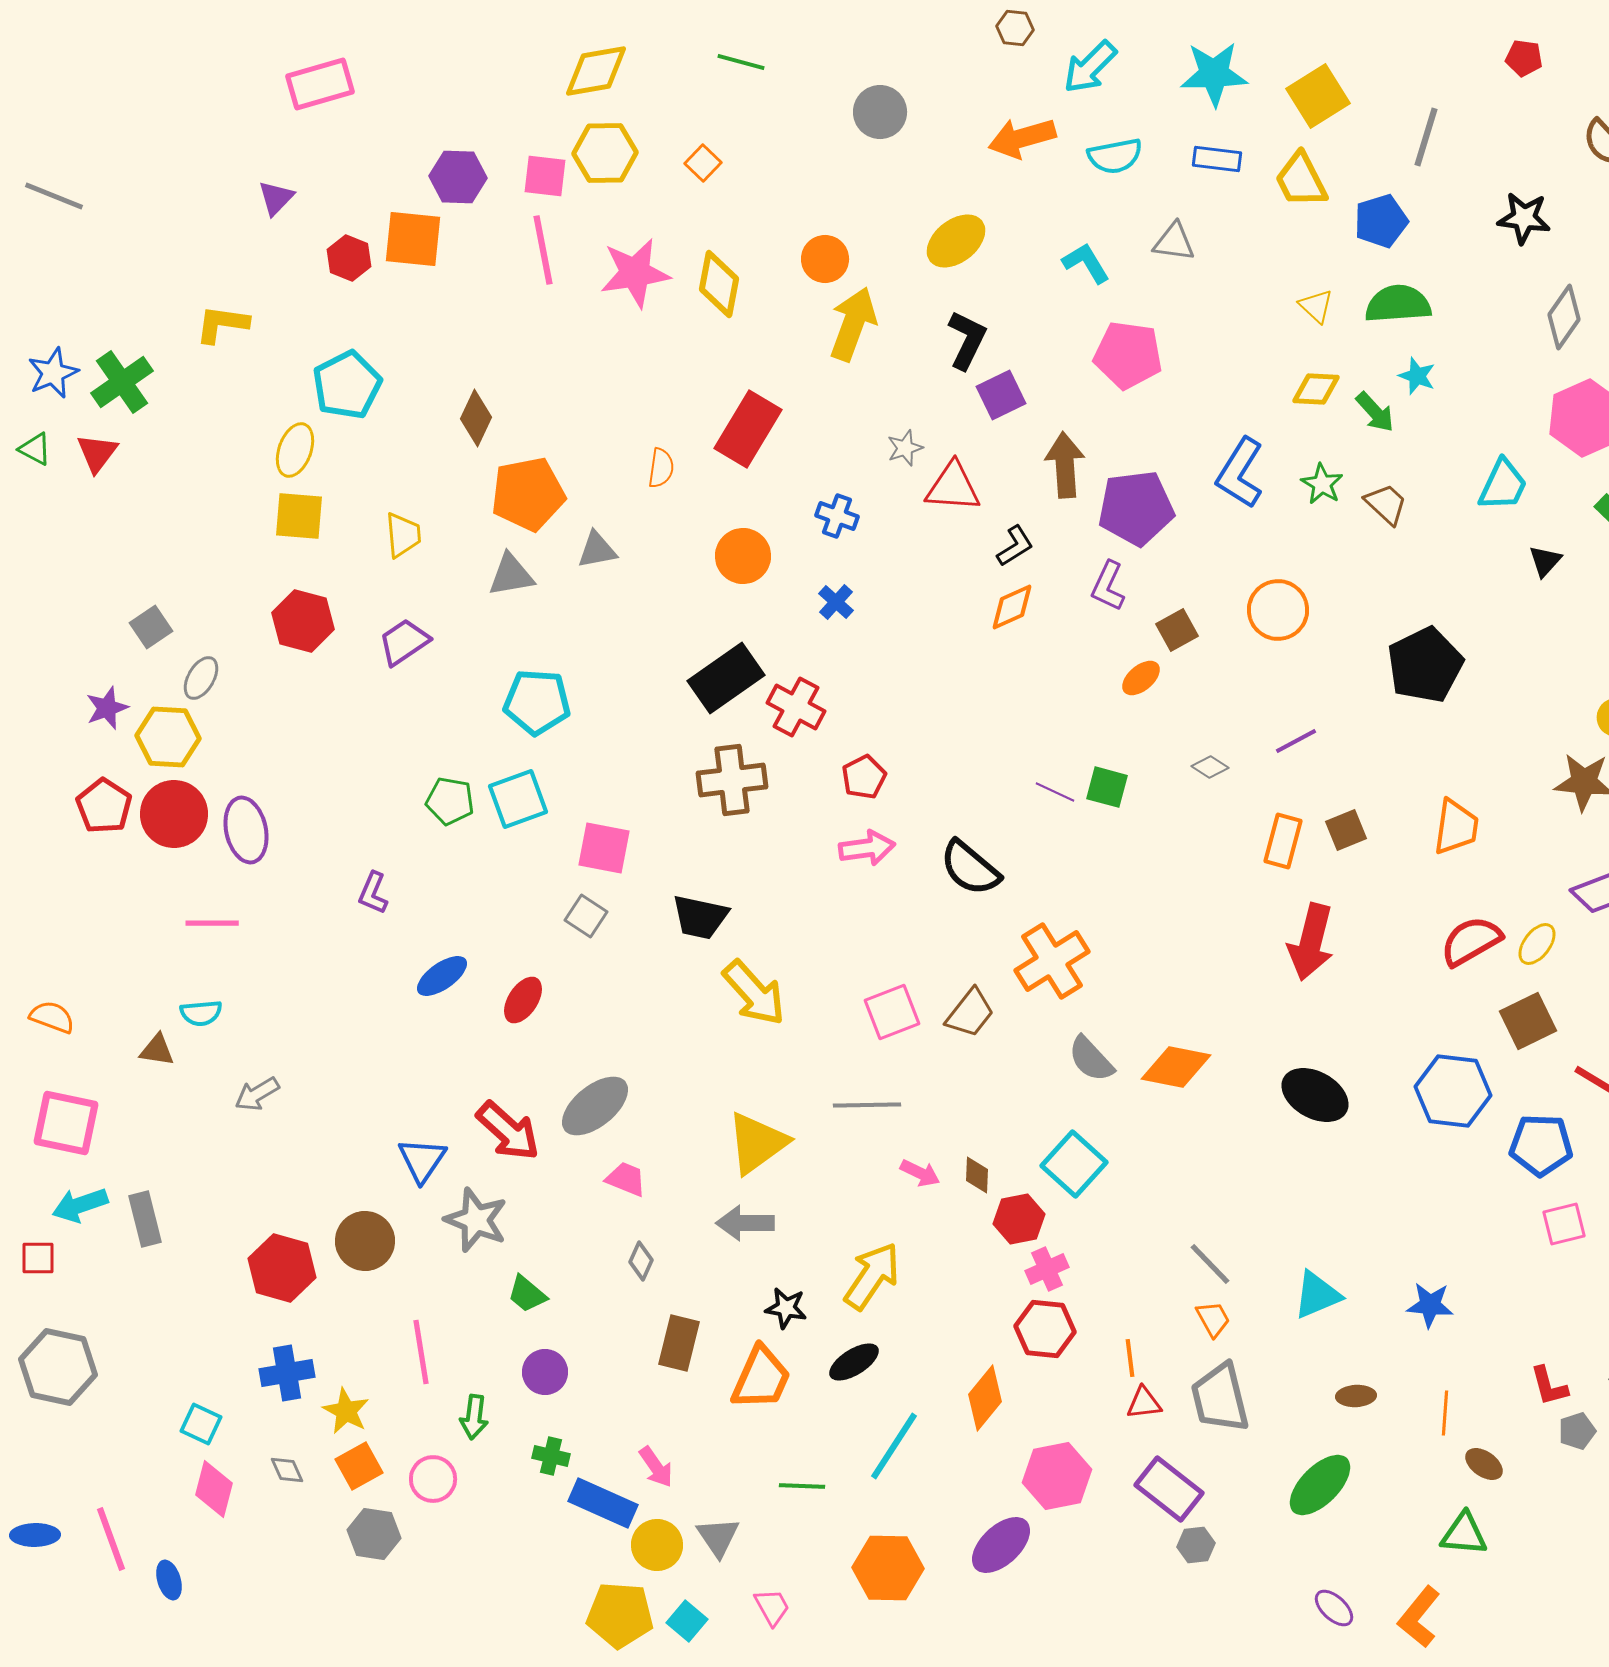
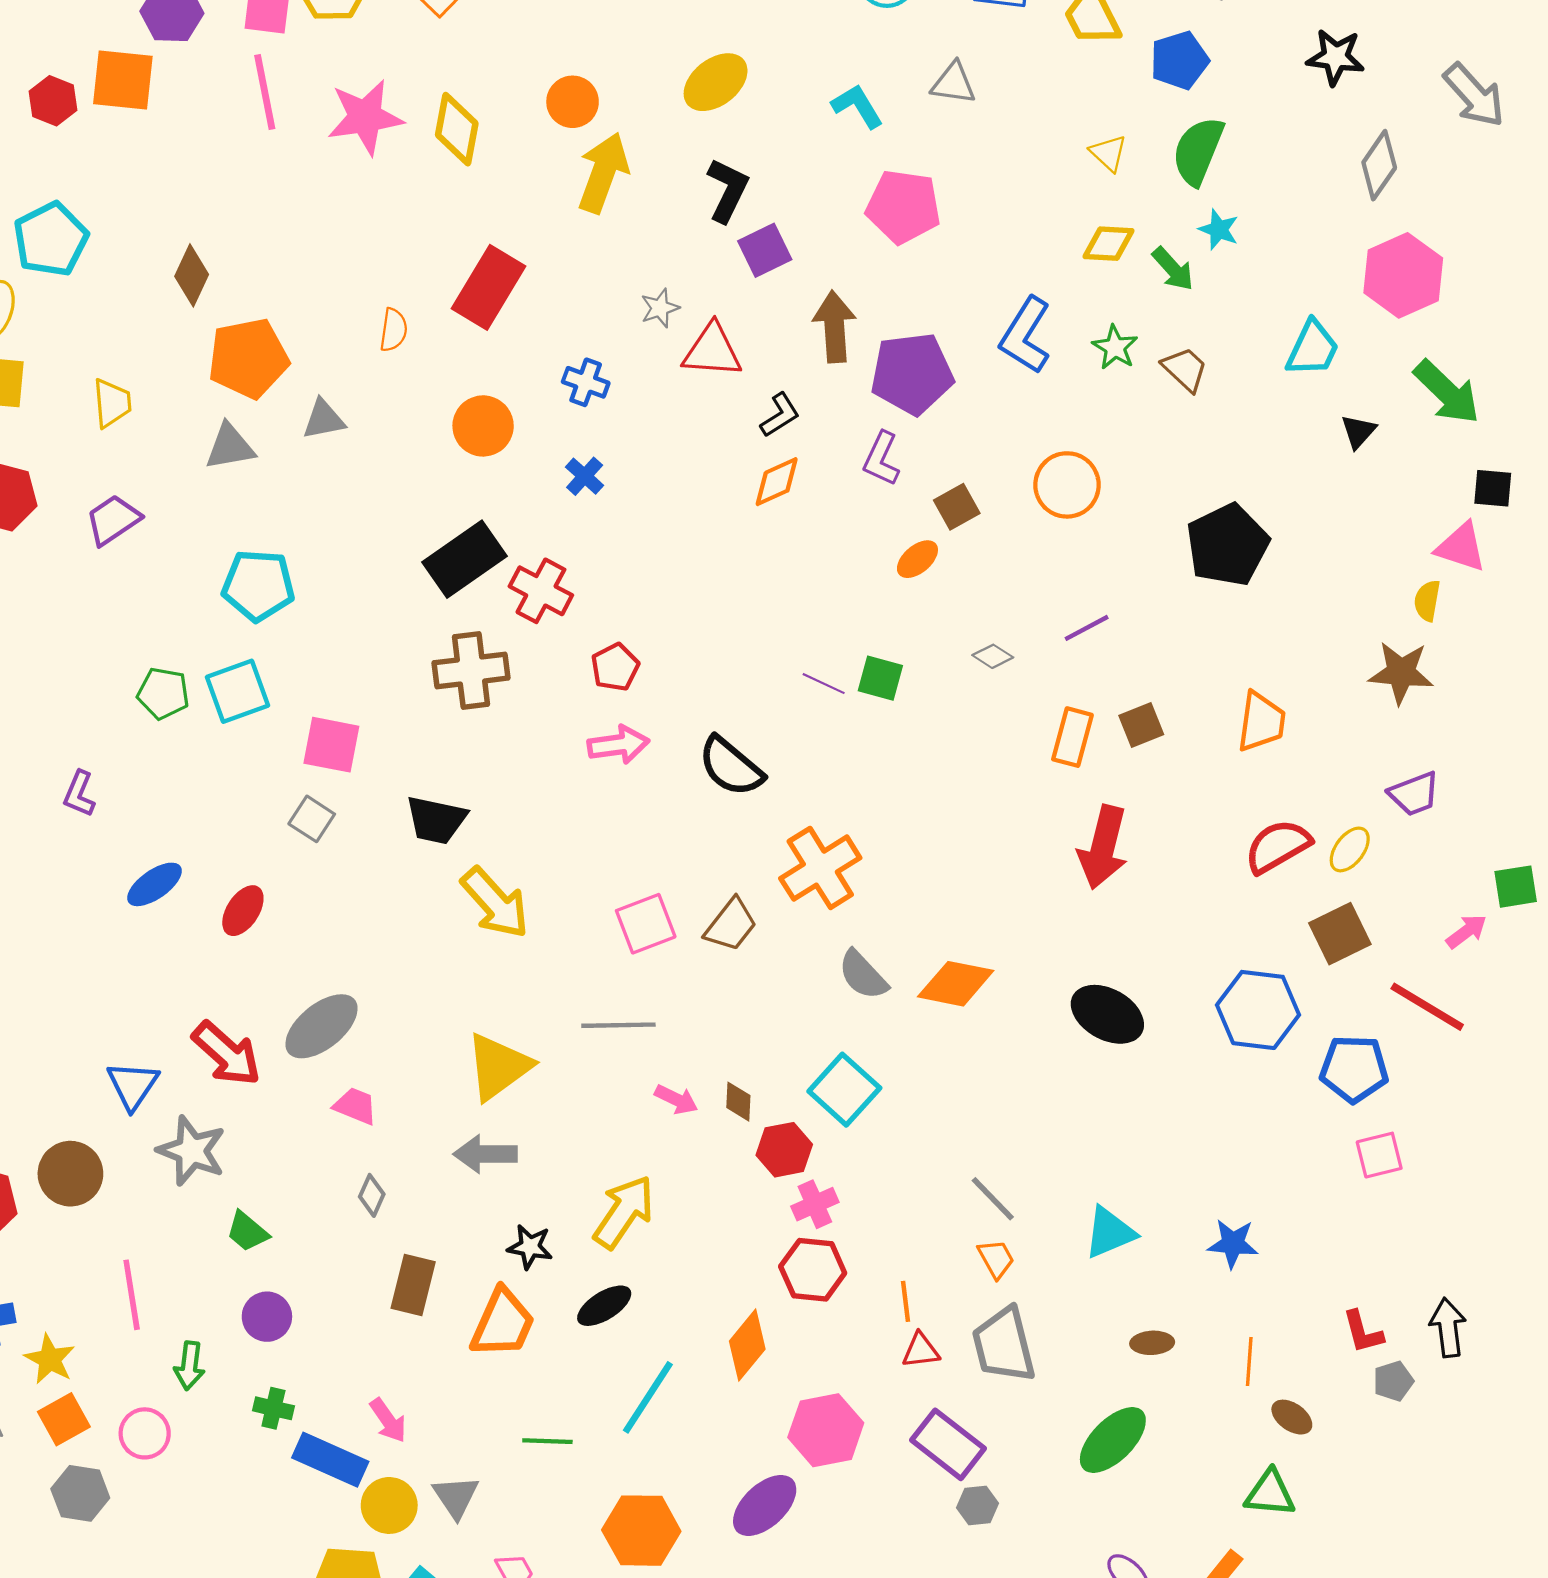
green semicircle: (1398, 304) -> (1198, 151), turned -64

